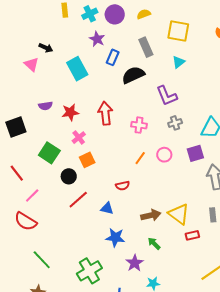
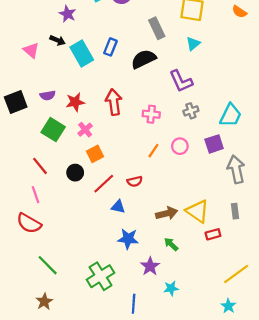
purple star: (97, 39) -> (67, 14), moved
black arrow: (46, 48) -> (58, 40), moved
blue rectangle: (113, 57) -> (110, 47), moved
black square: (16, 127) -> (16, 102), moved
green square: (49, 153) -> (53, 130), moved
red line: (17, 173) -> (40, 166), moved
pink line: (32, 195) -> (35, 195), turned -63
red line: (78, 200) -> (104, 184), moved

